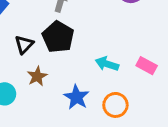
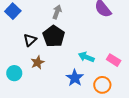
blue star: (76, 97) -> (75, 78), moved
orange circle: (115, 105) -> (102, 85), moved

